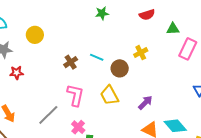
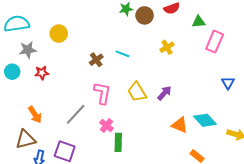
brown circle: (120, 68) -> (145, 15), moved
purple arrow: (145, 103) -> (164, 93), moved

